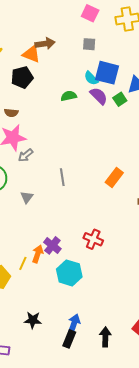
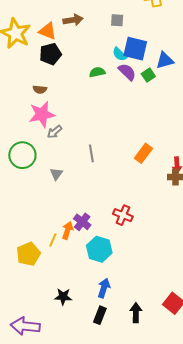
orange triangle: (31, 54) -> (47, 31), moved
blue arrow: (74, 324) -> (104, 288), moved

